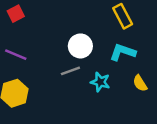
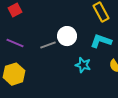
gray line: (70, 71) -> (48, 45), moved

